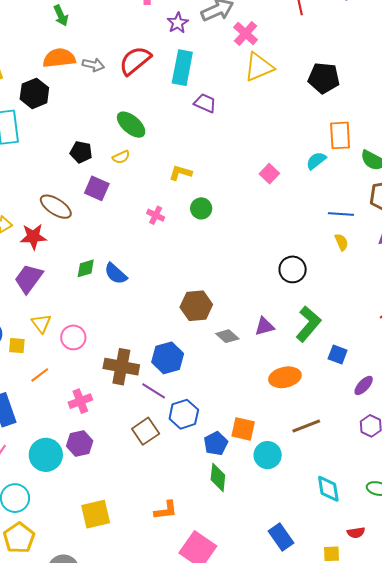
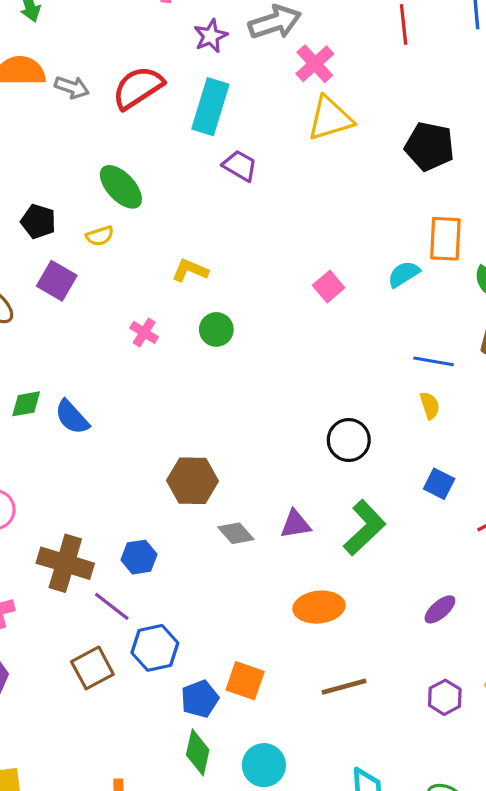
blue square: (338, 354) -> (439, 484), moved
blue hexagon: (168, 358) -> (139, 557), size x0.7
purple ellipse: (364, 385) -> (440, 609), moved
cyan circle: (268, 455) -> (264, 765), moved

